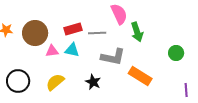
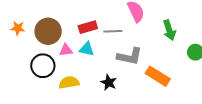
green arrow: (137, 32) -> (169, 30), moved
black circle: (18, 81) -> (43, 66), moved
yellow semicircle: (55, 82) -> (69, 82), turned 30

